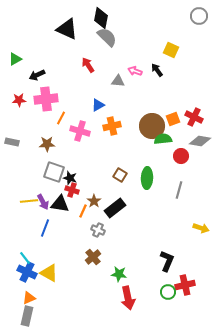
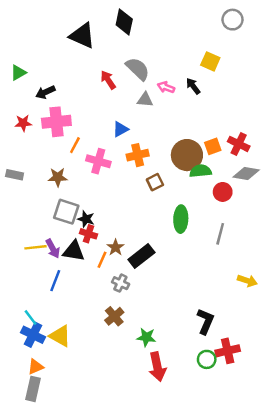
gray circle: (199, 16) -> (232, 20), moved
gray semicircle: (107, 37) -> (138, 69), moved
brown square: (120, 175) -> (155, 182), moved, turned 32

